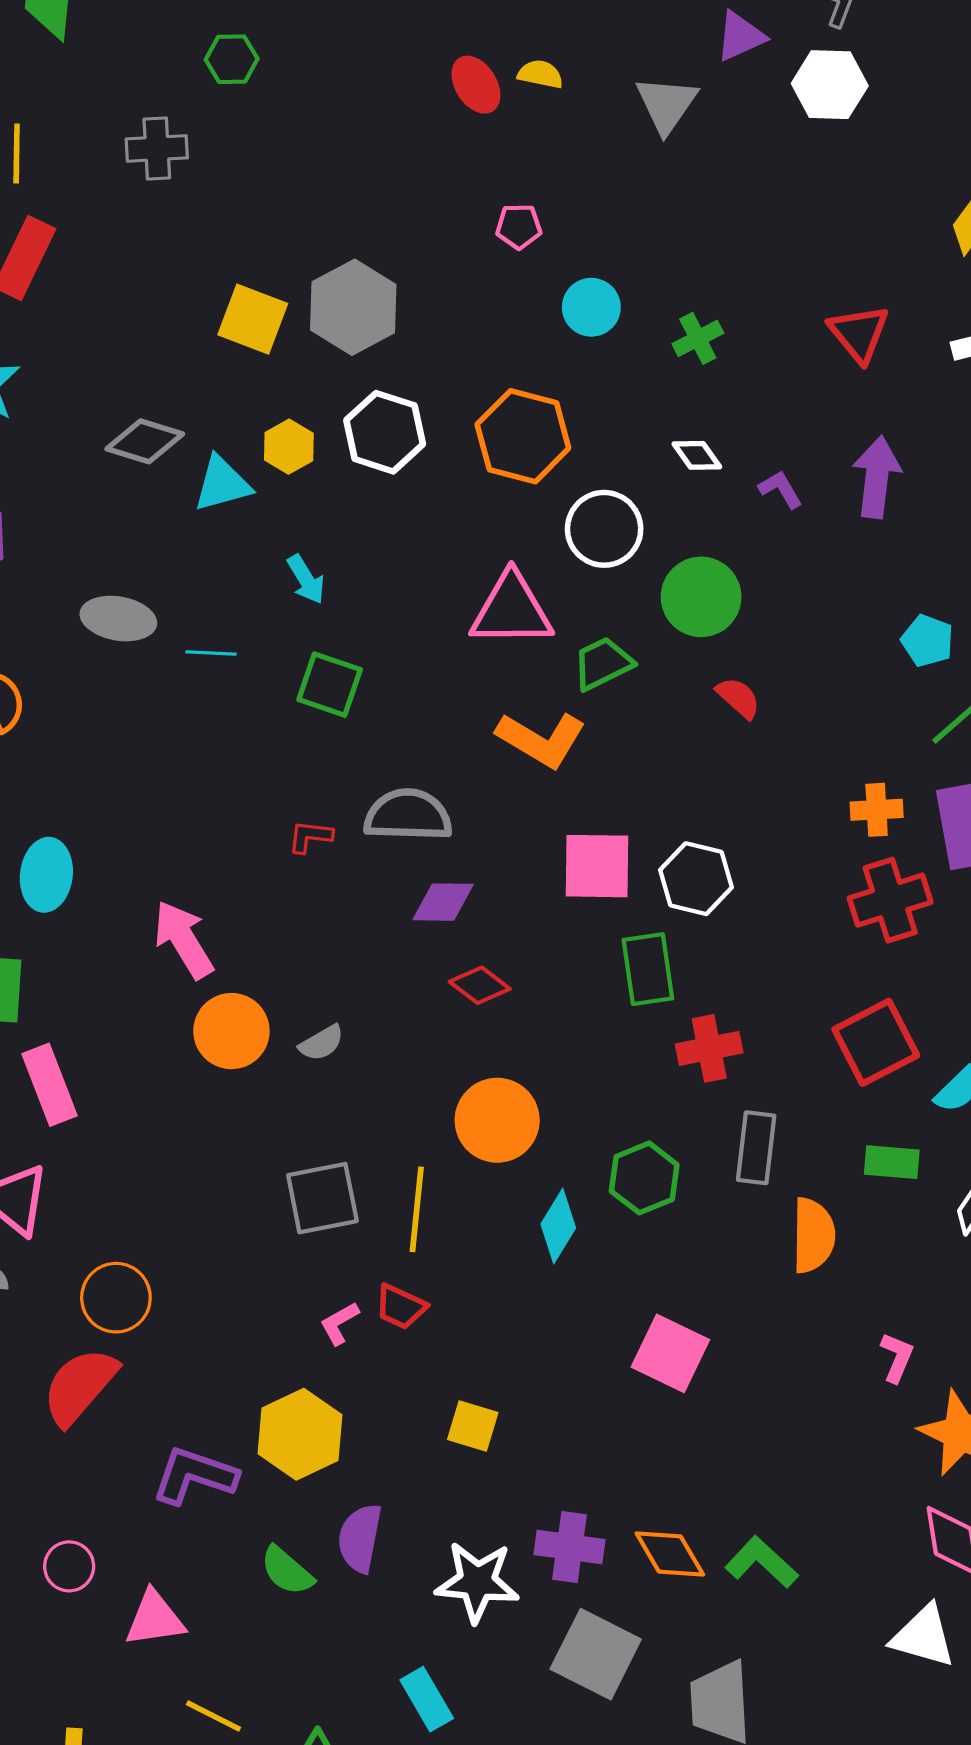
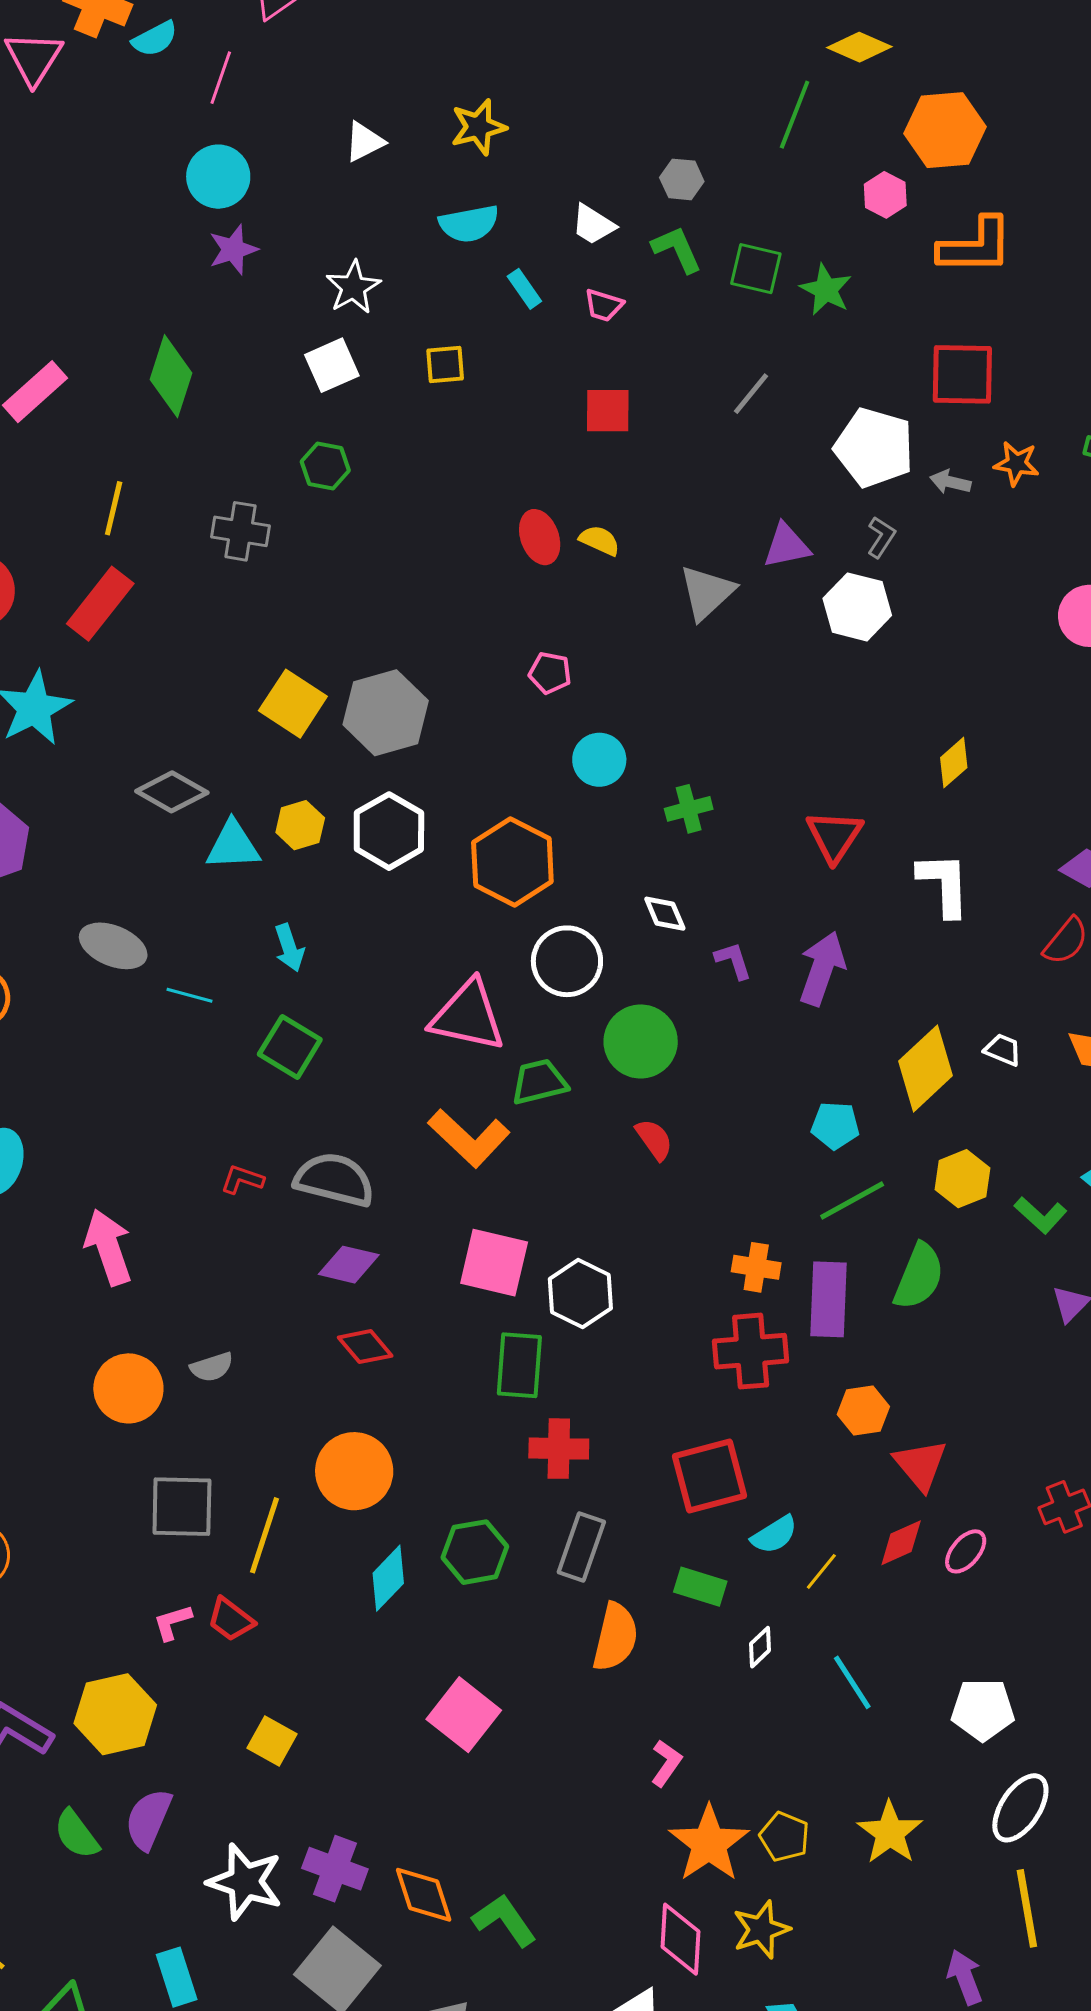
cyan pentagon: (927, 641) -> (835, 1125), turned -30
orange circle: (231, 1031) -> (128, 1388), moved

